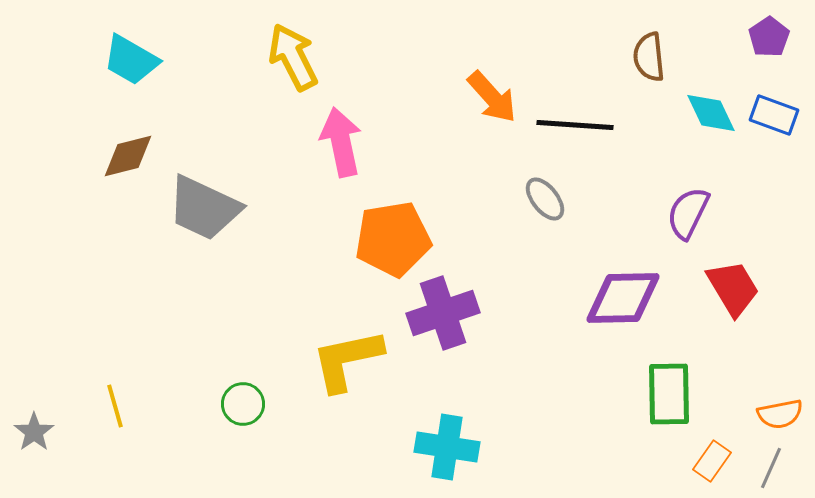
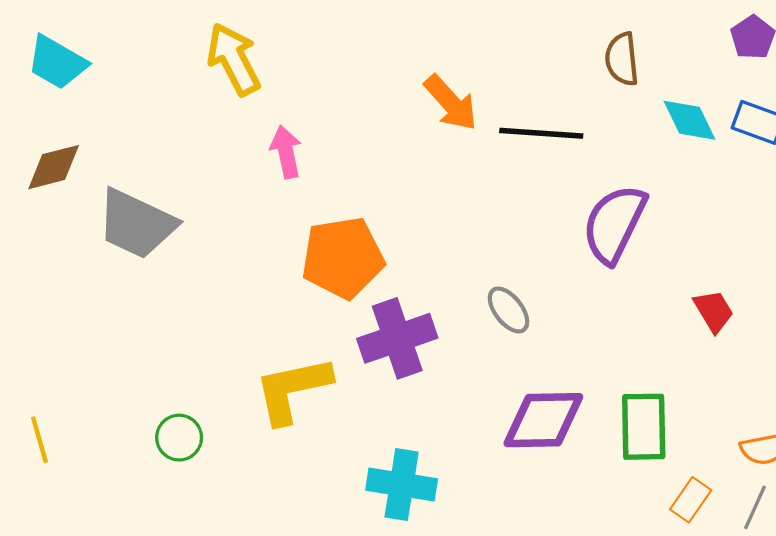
pink arrow: (341, 142) -> (286, 152), size x0.7
gray ellipse: (545, 199) -> (508, 310), moved
purple semicircle: (688, 213) -> (614, 224), moved, size x1.4
red trapezoid: (733, 288) -> (714, 311), size x0.7
purple diamond: (623, 298) -> (543, 420), moved

